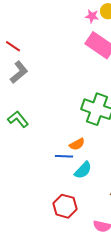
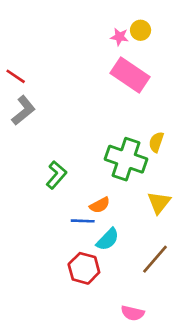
green L-shape: (18, 119) -> (56, 175), moved, turned 80
red hexagon: (65, 206) -> (84, 268), moved

